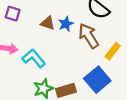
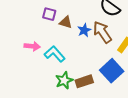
purple square: (13, 14) -> (49, 14), moved
blue star: (66, 24) -> (84, 30), moved

